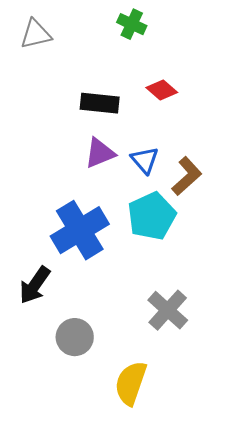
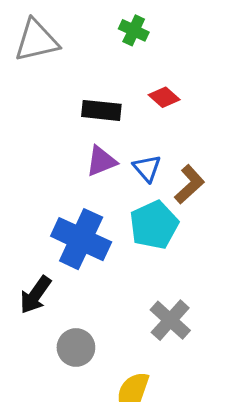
gray triangle: (36, 34) -> (36, 41), size x1.4
blue cross: (80, 230) -> (81, 239), turned -34

